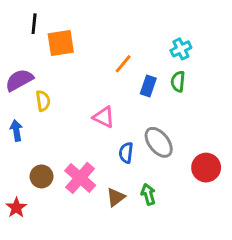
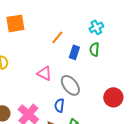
gray ellipse: (159, 142) -> (70, 85), moved
blue semicircle: (126, 153) -> (59, 105), moved
red circle: (206, 168) -> (113, 97), moved

